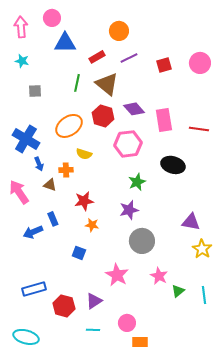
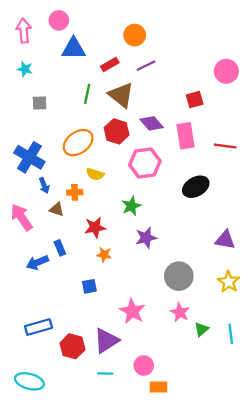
red square: (164, 65) -> (195, 100), moved
black ellipse: (173, 165) -> (196, 187), turned -45
green star: (137, 182) -> (131, 206), moved
purple triangle: (191, 222) -> (225, 240), moved
gray circle: (142, 241) -> (179, 276), moved
blue square: (79, 253) -> (89, 286), turned -32
purple triangle: (94, 301) -> (106, 341), size x1.4

